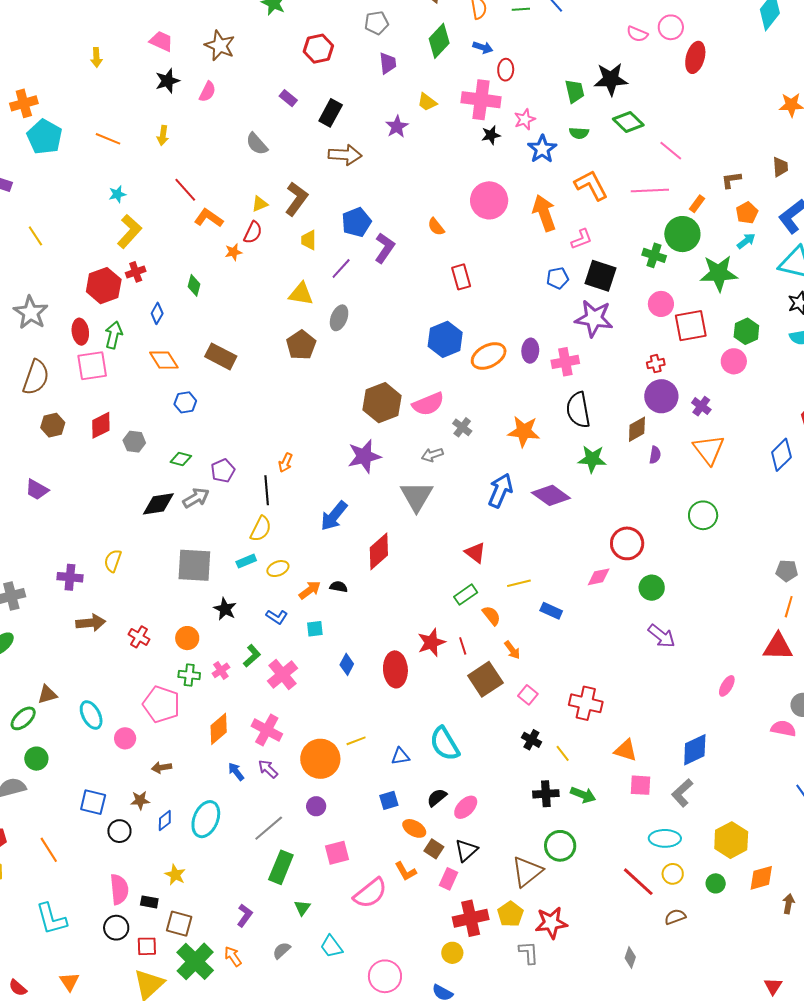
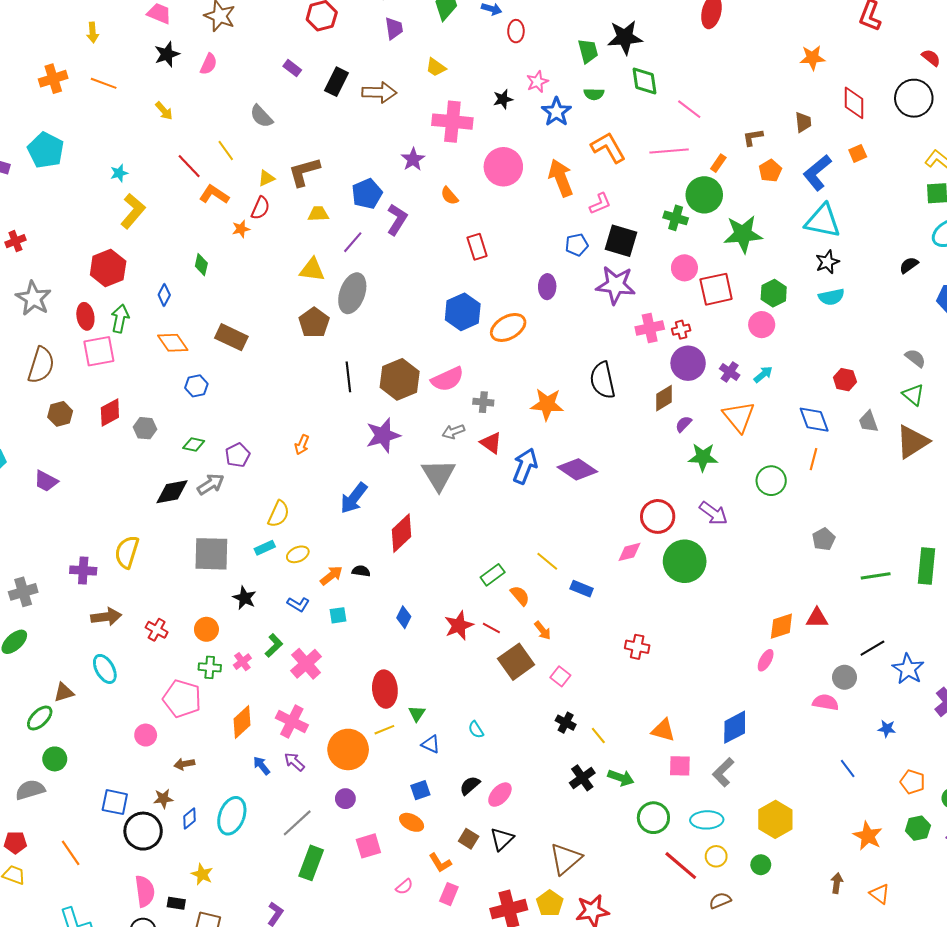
pink cross: (481, 100) -> (452, 122), moved
orange cross: (24, 103) -> (53, 79), moved
green diamond: (628, 122) -> (644, 81), turned 40
purple star: (397, 127) -> (413, 159), moved
yellow arrow: (163, 135) -> (164, 111), turned -48
cyan pentagon: (45, 137) -> (46, 150), moved
orange line: (108, 139) -> (104, 83), moved
brown arrow: (345, 155) -> (379, 92), moved
brown L-shape: (296, 199) -> (304, 172), turned -140
yellow line: (35, 236) -> (226, 151), moved
yellow trapezoid: (309, 240) -> (318, 214), turned 90
cyan arrow: (746, 241) -> (763, 374), moved
red cross: (136, 272) -> (15, 241), moved
gray ellipse: (339, 318) -> (352, 293), size x1.5
purple ellipse: (530, 351) -> (547, 287), moved
pink cross: (565, 362) -> (650, 328), moved
gray cross: (462, 427) -> (483, 402), turned -30
purple semicircle: (655, 455) -> (684, 424), turned -144
blue diamond: (781, 455) -> (814, 420), turned -64
green star: (592, 459) -> (703, 457), moved
black line: (267, 490) -> (348, 377), moved
green circle: (703, 515) -> (771, 481), moved
red triangle: (475, 553) -> (491, 443), moved
yellow semicircle: (113, 561) -> (127, 552), size x1.4
gray pentagon: (787, 571) -> (824, 539), turned -30
yellow line: (519, 583) -> (547, 561), turned 55
green circle: (652, 588) -> (685, 561), size x1.6
orange line: (789, 607) -> (813, 459), moved
purple arrow: (662, 636) -> (713, 513), moved
red line: (463, 646) -> (491, 628), turned -42
red triangle: (778, 647) -> (817, 618), size x0.7
blue diamond: (347, 664) -> (404, 617), moved
red ellipse: (395, 669) -> (385, 689), moved
red cross: (586, 703) -> (637, 647), moved, size x0.7
cyan ellipse: (91, 715) -> (105, 669), moved
cyan semicircle: (445, 744) -> (476, 730), size x0.5
blue triangle: (400, 756) -> (431, 744), turned 36
black cross: (546, 794) -> (582, 778), turned -30
orange ellipse: (414, 828) -> (412, 822), moved
black circle: (119, 831) -> (143, 831), size x1.6
green circle: (560, 846) -> (653, 818), moved
orange diamond: (761, 878) -> (781, 626), moved
pink rectangle: (448, 879) -> (449, 894), moved
pink semicircle: (370, 893) -> (404, 887), size x0.5
green triangle: (302, 908) -> (417, 714), moved

